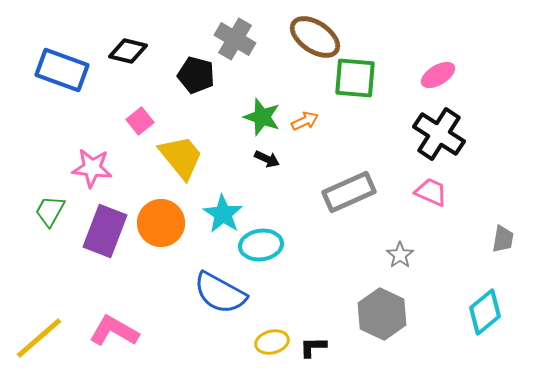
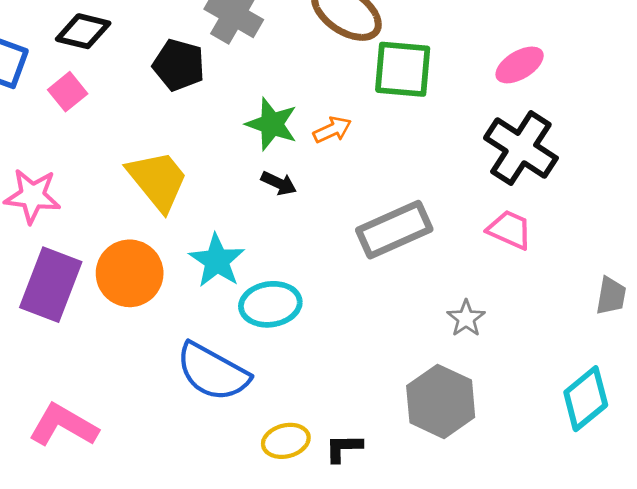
pink square: (140, 121) -> (68, 92), moved

